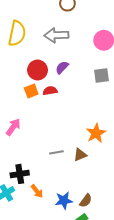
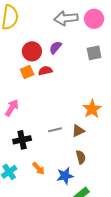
gray arrow: (56, 35) -> (66, 18), moved
black cross: (20, 174) -> (22, 140), moved
brown semicircle: (86, 201) -> (81, 157), moved, turned -48

